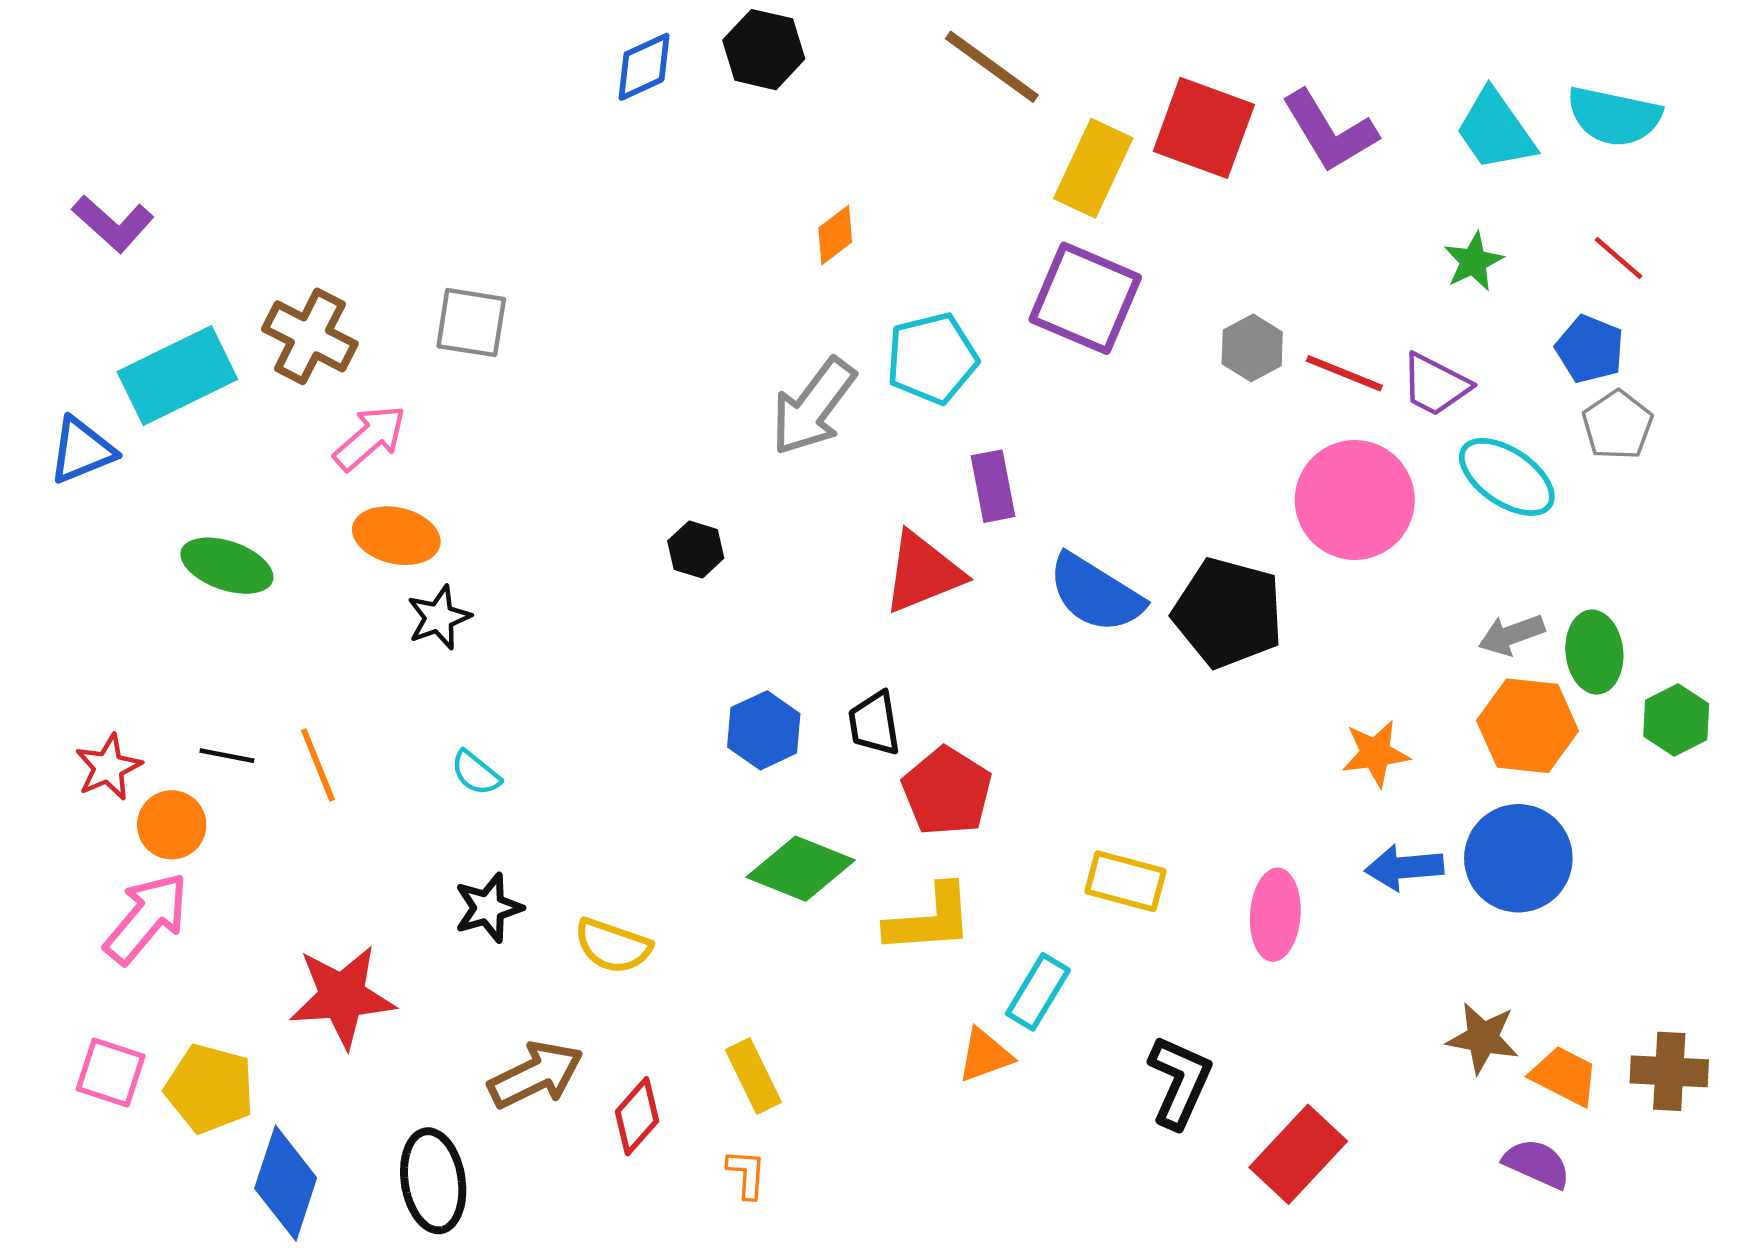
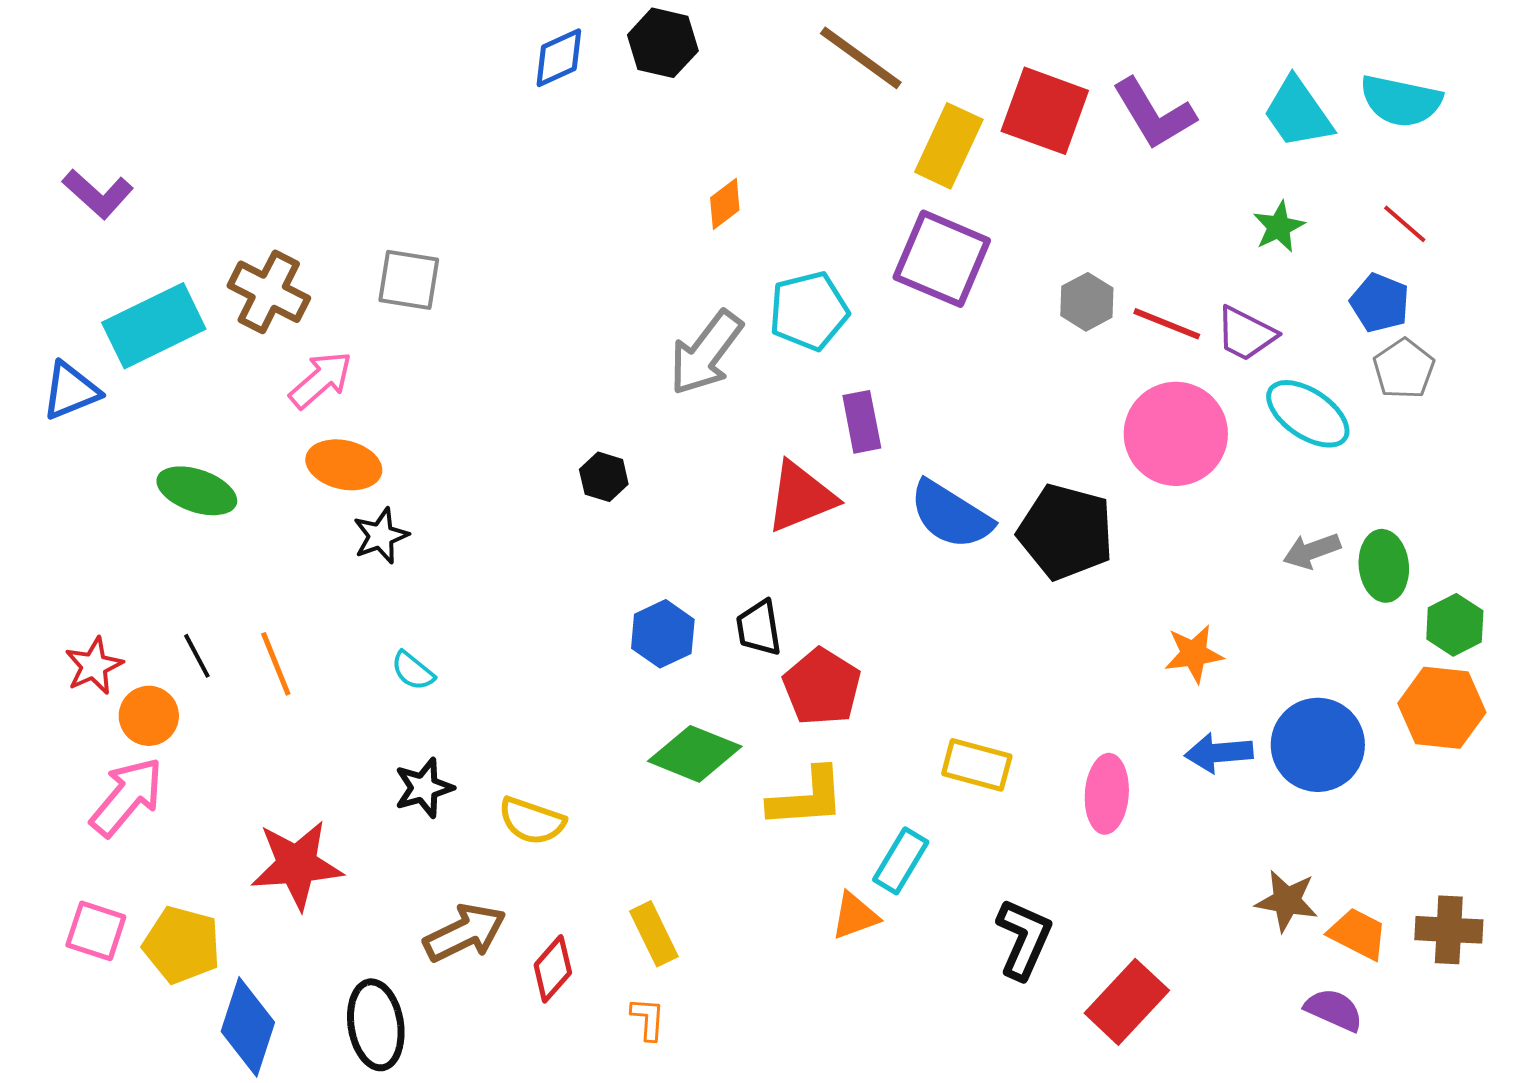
orange hexagon: (1528, 726) -> (1442, 708), moved
black line: (227, 756) -> (197, 656), turned 51

